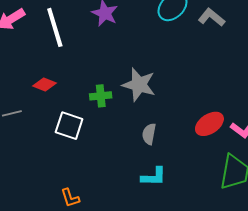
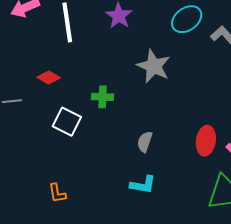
gray star: (139, 85) -> (154, 66), moved
red ellipse: (209, 124) -> (206, 141), turned -56

